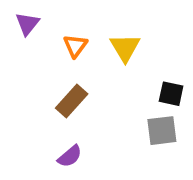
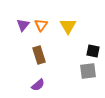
purple triangle: (27, 24) -> (23, 25), moved
brown rectangle: (72, 101) -> (39, 55), turned -60

